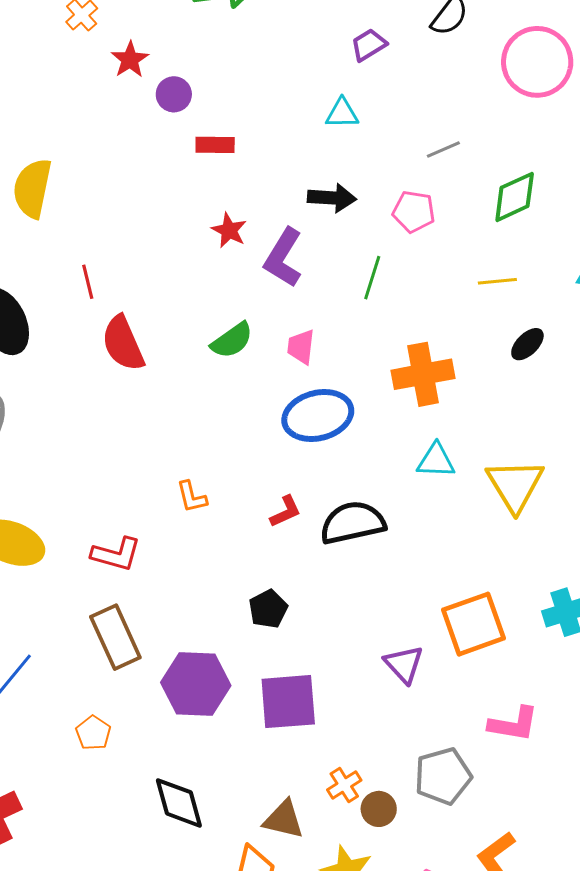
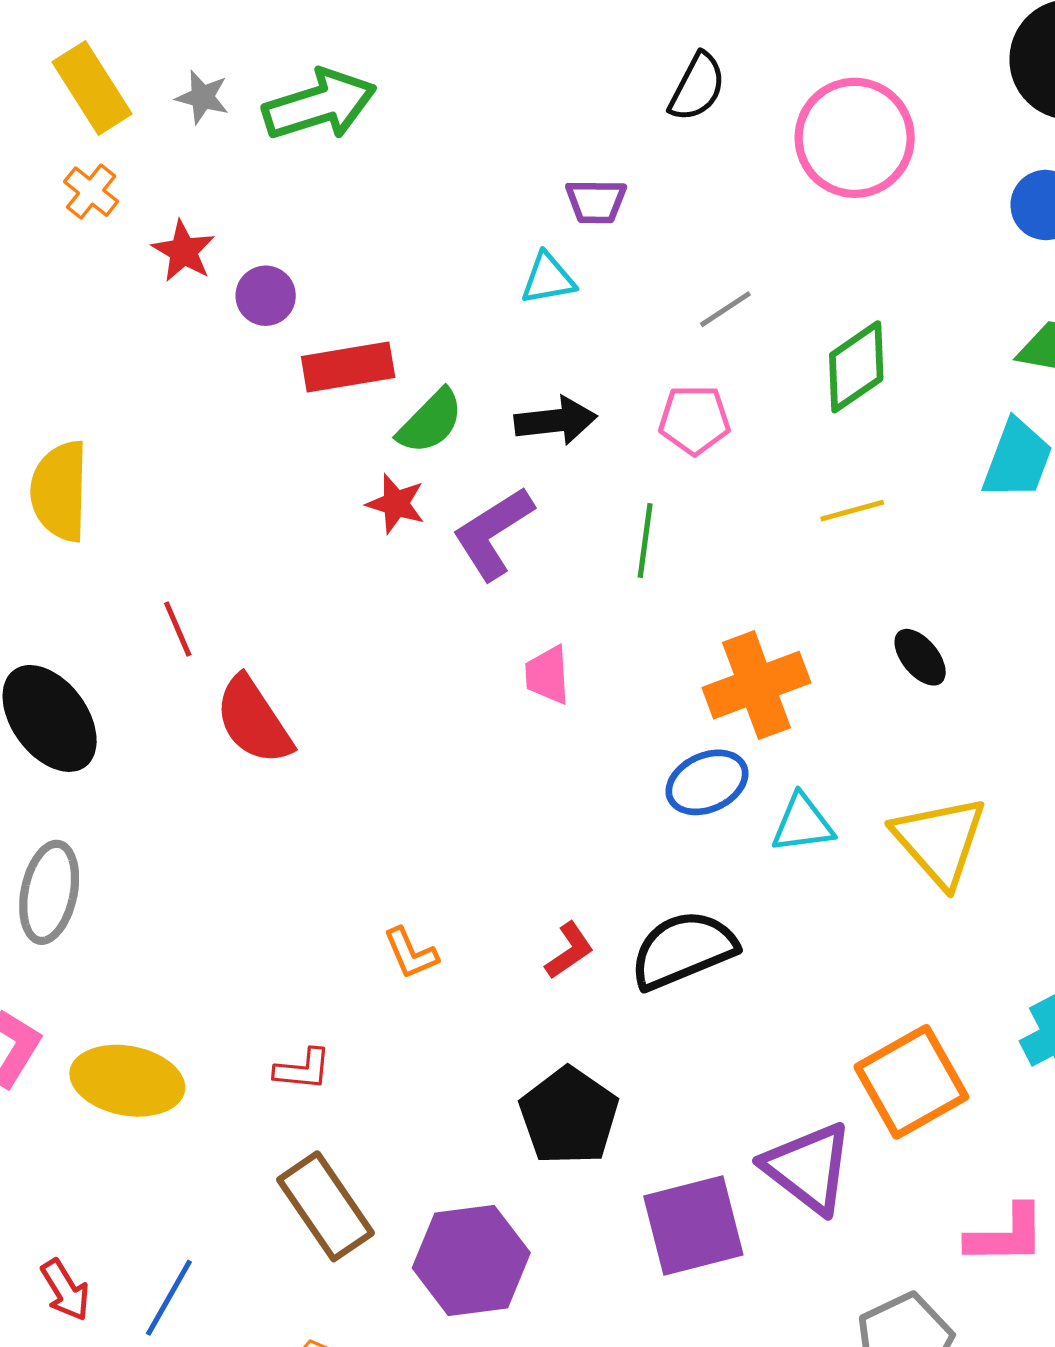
purple trapezoid: (369, 45) -> (596, 201), moved, turned -138
red rectangle: (215, 145) -> (348, 367), size x1.4
purple L-shape: (283, 258) -> (493, 533), turned 36
green semicircle: (232, 340) -> (430, 422), moved
black ellipse: (527, 344) -> (920, 657), moved, turned -75
blue ellipse: (318, 416) -> (707, 782), moved, size x0.7
red L-shape: (116, 554) -> (303, 1069), size x0.7
black pentagon: (268, 609) -> (569, 1116), size x1.5
purple triangle: (404, 664) -> (808, 1168), size x1.4
purple square: (288, 702) -> (693, 1225), moved

